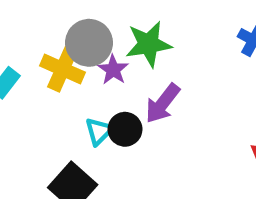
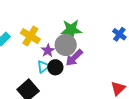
gray circle: (89, 43) -> (66, 45), moved
purple star: (113, 70) -> (48, 51), moved

